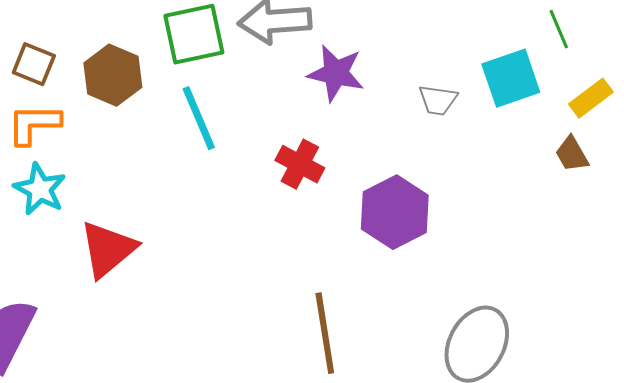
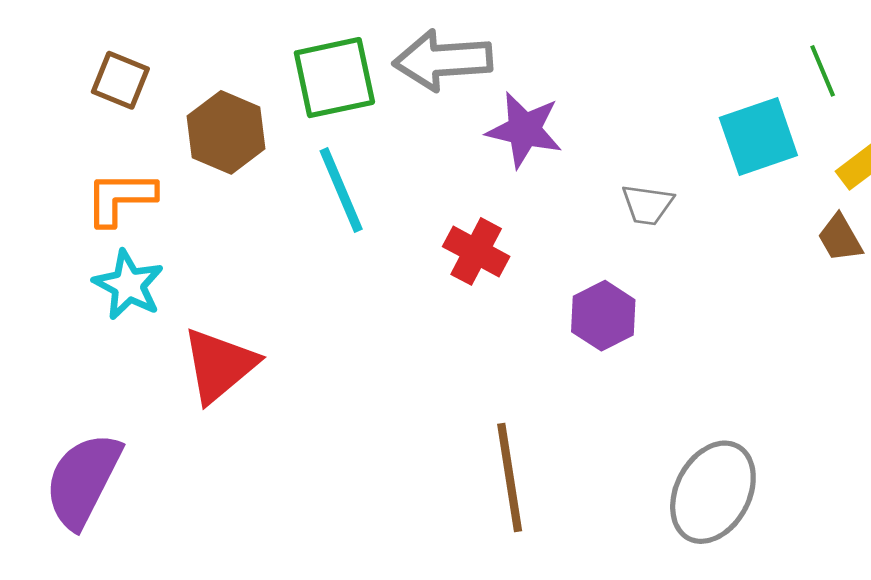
brown square: (34, 64) -> (120, 80), moved
gray trapezoid: (438, 100) -> (647, 205), moved
purple hexagon: (395, 212) -> (603, 316), size x0.7

